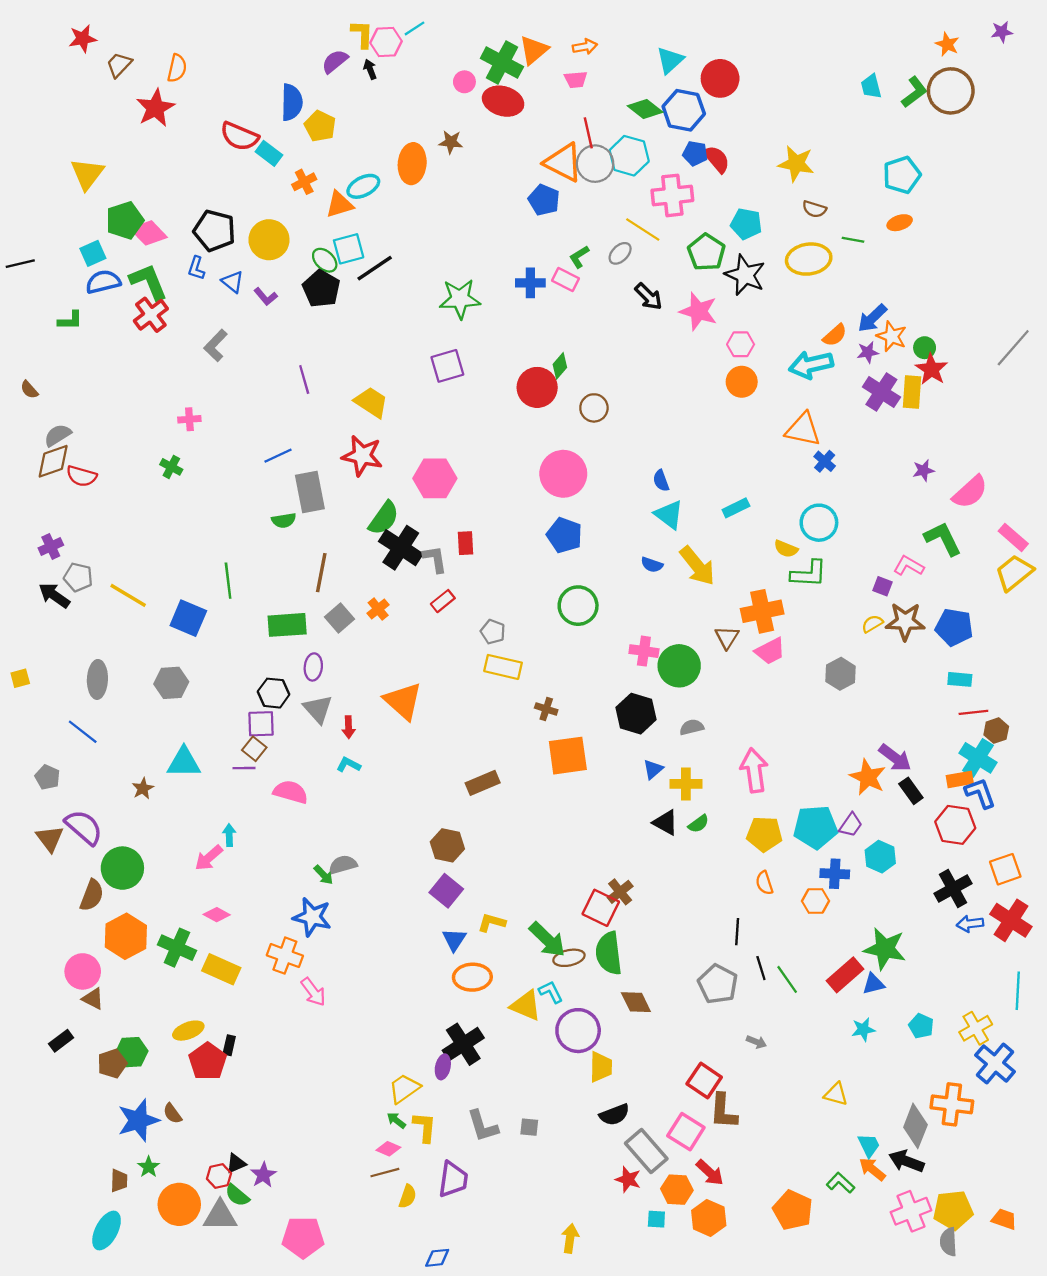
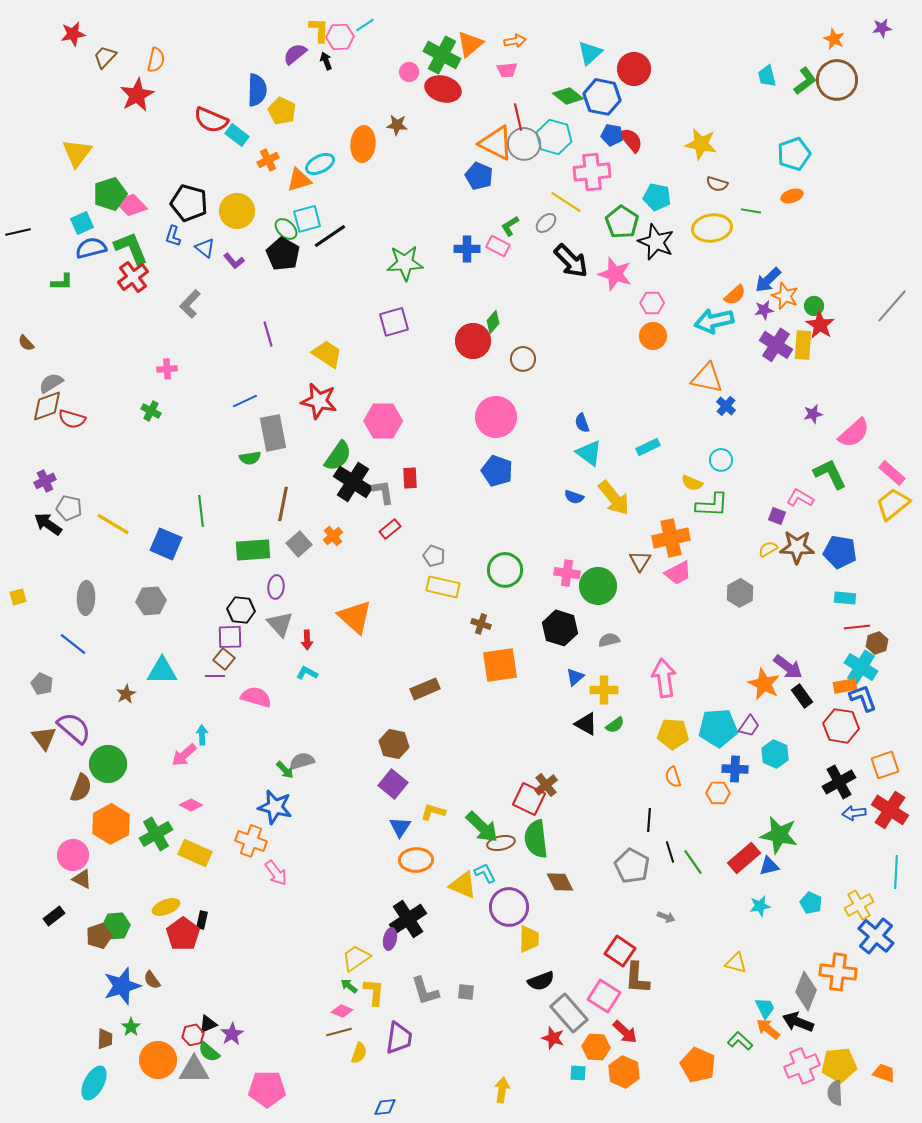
black arrow: (648, 297) -> (571, 261), size x1.4
cyan circle: (819, 523) -> (721, 460), size x0.7
green circle: (578, 606) -> (505, 570), moved
green cross: (177, 948) -> (156, 834), turned 36

